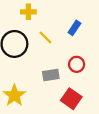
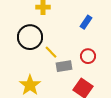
yellow line: (45, 38) -> (51, 52), moved

